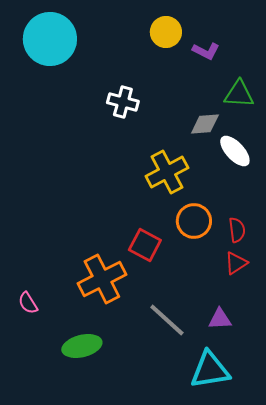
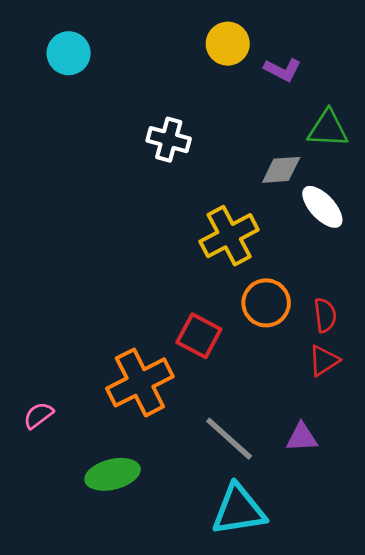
cyan circle: (50, 39) -> (69, 53), size x0.6
pink semicircle: (28, 303) -> (38, 415), turned 85
cyan triangle: (210, 370) -> (239, 510), moved

